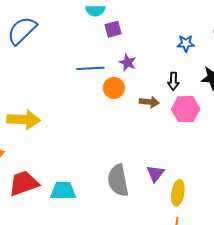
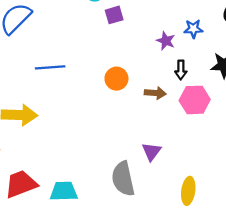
purple star: (128, 63) -> (166, 41), moved
blue line: (90, 68) -> (50, 67), moved
purple triangle: (155, 174) -> (151, 152), moved

